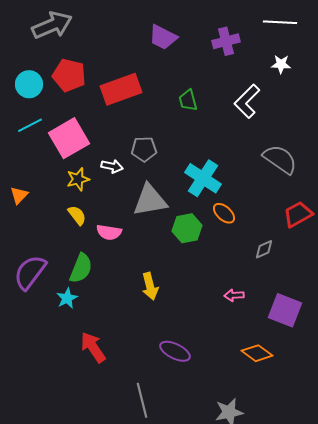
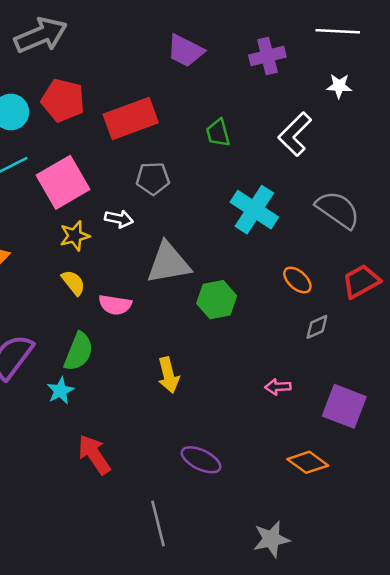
gray pentagon: (144, 149) -> (153, 178), moved
cyan cross: (203, 178) -> (254, 210), moved
orange ellipse: (224, 213) -> (297, 280), moved

